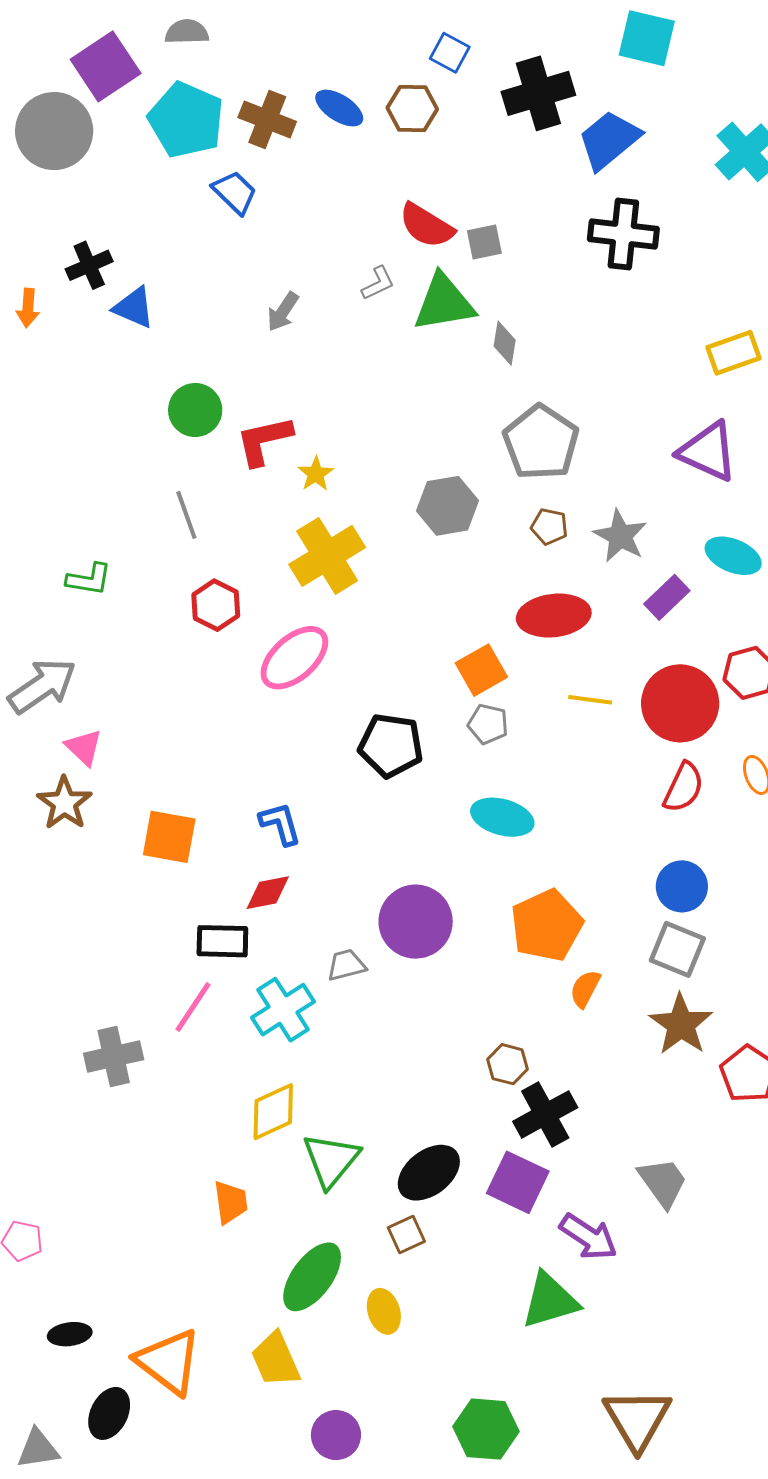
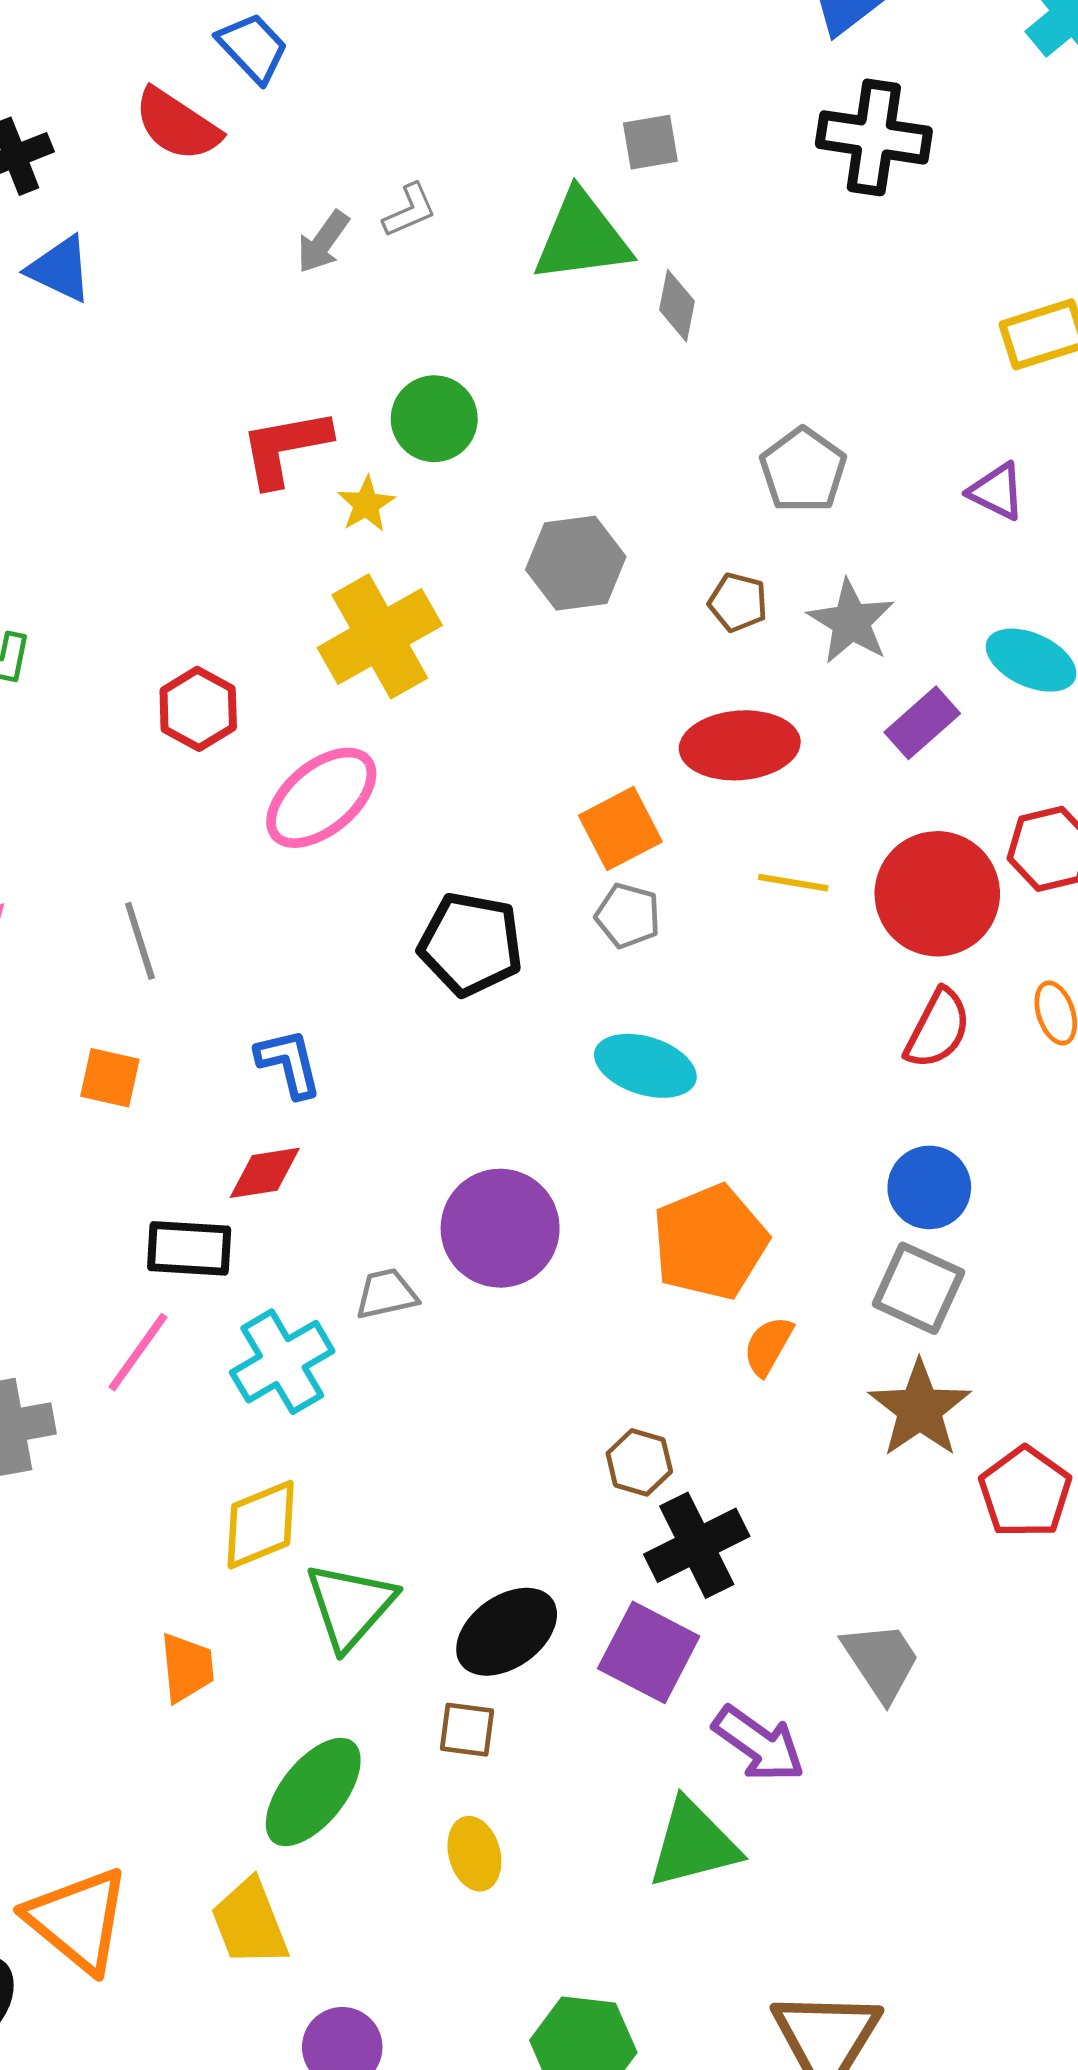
red semicircle: (426, 226) -> (177, 125), moved
gray L-shape: (378, 283) -> (410, 210), moved
blue triangle: (134, 308) -> (60, 269), moved
green circle: (195, 410) -> (434, 419), moved
gray pentagon: (541, 442) -> (803, 470), moved, size x0.7
purple triangle: (708, 452) -> (997, 491), size x0.6
gray line: (186, 515) -> (140, 941), moved
orange square: (169, 837) -> (110, 1078), size x0.7
brown square: (406, 1235) -> (467, 1730), turned 30
yellow ellipse: (384, 1311) -> (474, 1854), moved

